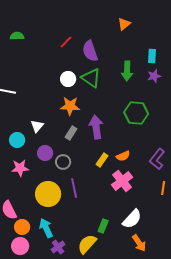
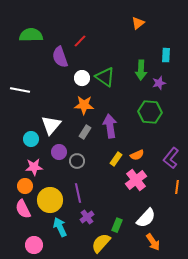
green semicircle: (17, 36) -> (31, 35), size x1.6
purple semicircle: (90, 51) -> (60, 57), moved
purple star: (154, 76) -> (159, 83), moved
white triangle: (37, 126) -> (51, 125), size x1.5
purple line: (74, 188) -> (78, 193), moved
yellow circle: (48, 194) -> (50, 200), moved
orange circle: (22, 227) -> (25, 186), moved
purple cross: (58, 247) -> (87, 217), moved

